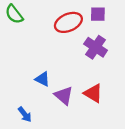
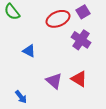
purple square: (98, 14) -> (83, 12), turned -32
blue triangle: (42, 79) -> (29, 51), moved

